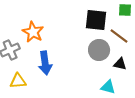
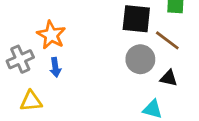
blue arrow: (45, 63) -> (55, 67), moved, size x0.6

